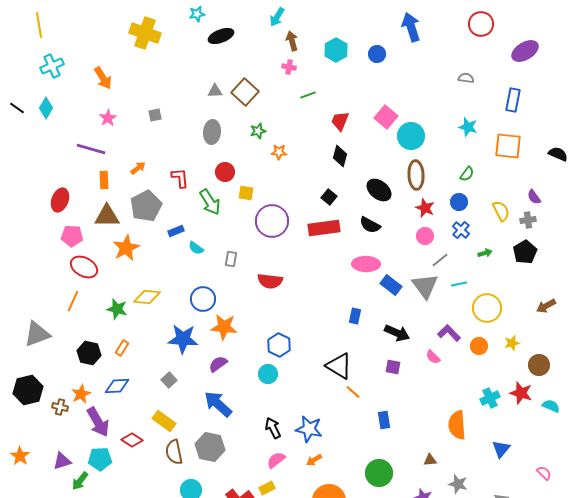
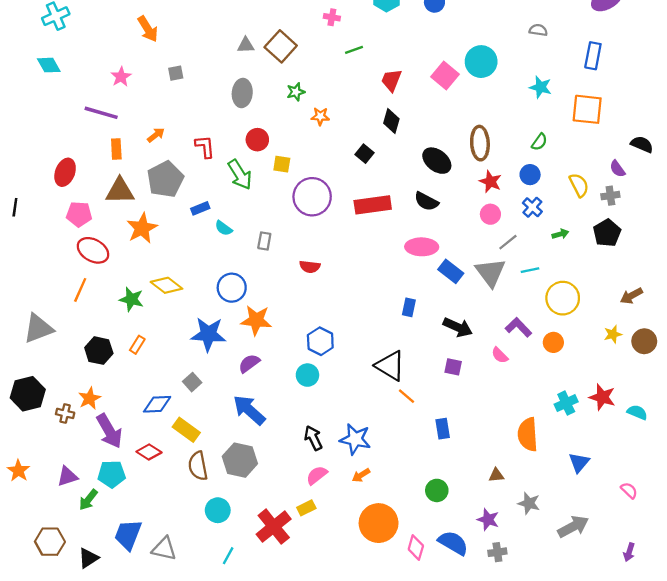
orange arrow: (103, 78) -> (148, 29), moved
black line: (17, 108) -> (15, 207), moved, turned 63
cyan diamond: (46, 108) -> (49, 65), turned -60
cyan circle: (411, 136) -> (481, 62), moved
black semicircle: (558, 154) -> (642, 144), moved
black square: (329, 197) -> (365, 154), moved
red semicircle: (270, 281) -> (310, 267), size x0.7
yellow diamond: (147, 297) -> (166, 285), turned 32
yellow star: (512, 343) -> (613, 334), moved
brown circle: (539, 365) -> (644, 341), moved
blue diamond: (117, 386) -> (157, 404), moved
green circle: (379, 473) -> (437, 490), size x0.7

